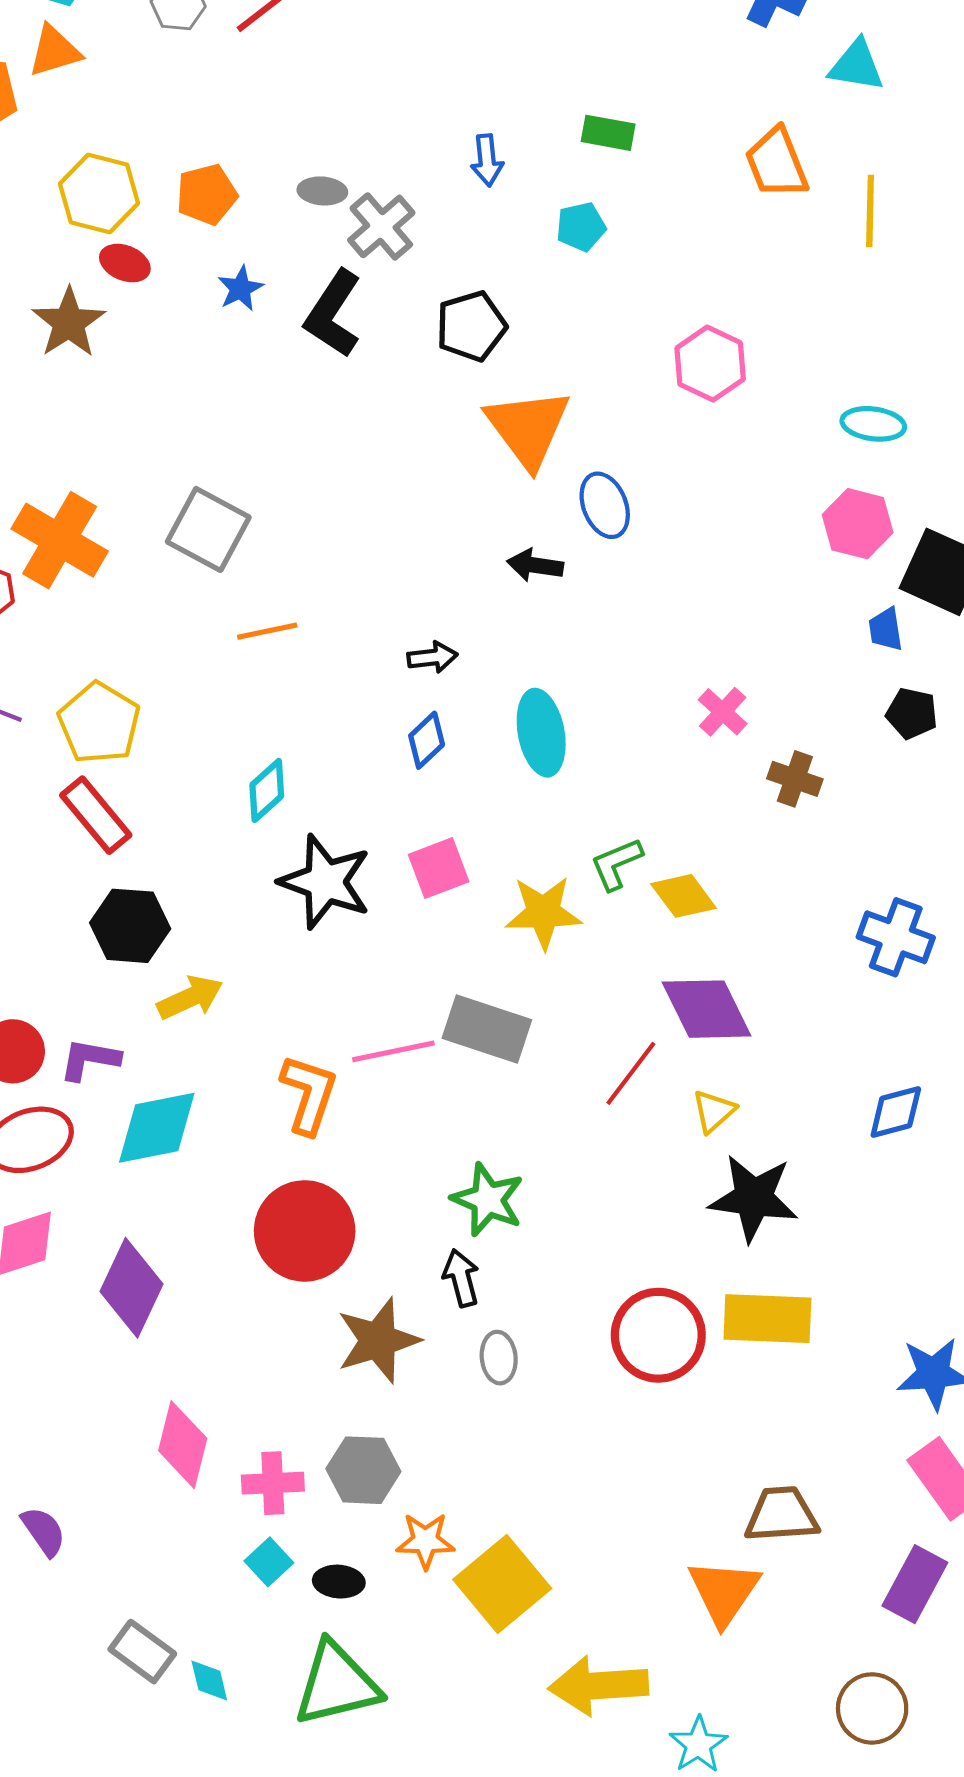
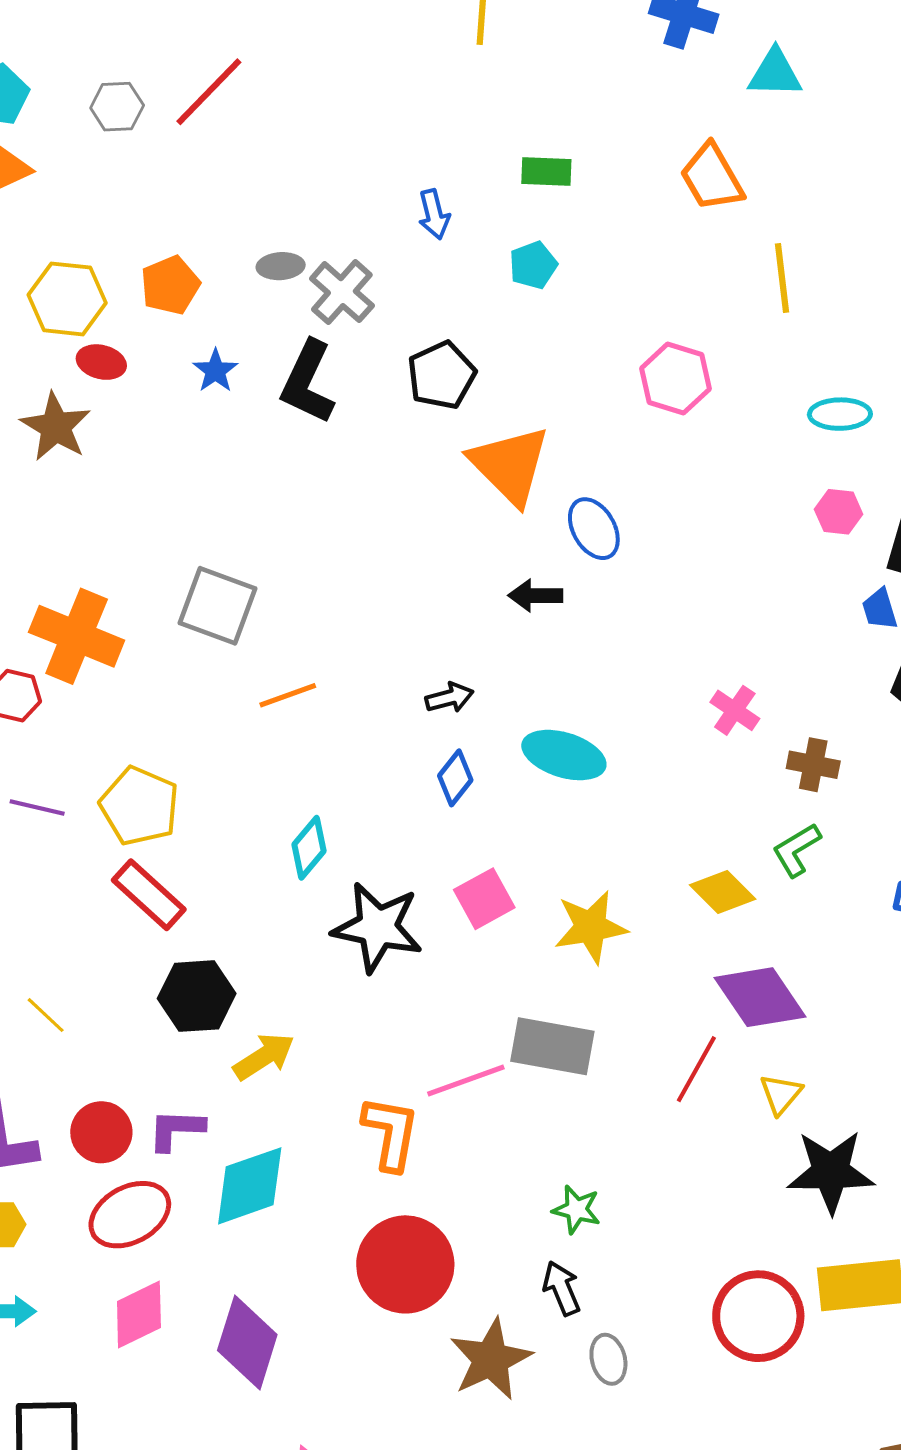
yellow line: (870, 211) -> (782, 278), moved
pink hexagon: (858, 524) -> (839, 512), size x0.7
cyan ellipse: (541, 733) -> (564, 755), turned -54
green L-shape: (616, 864) -> (796, 850), moved
green star: (488, 1200) -> (576, 1210), size x0.7

